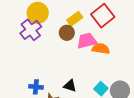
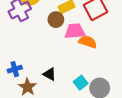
blue cross: (36, 87) -> (15, 69), turned -32

